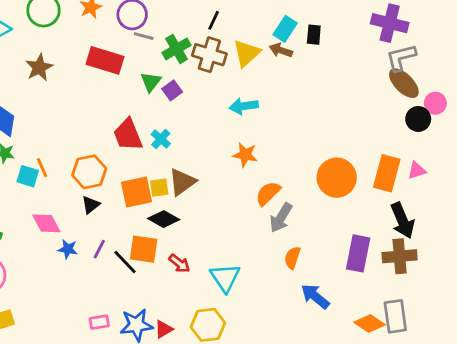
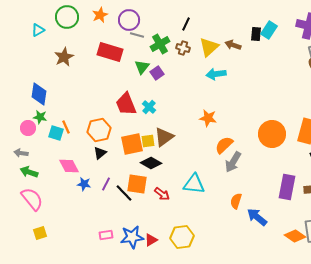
cyan rectangle: (285, 29) -> (269, 30), moved
brown cross: (209, 55) -> (183, 48), size x0.6
cyan arrow: (244, 106) -> (216, 74), moved
orange semicircle: (292, 258) -> (236, 201), moved
cyan triangle: (225, 278) -> (194, 184), moved, turned -50

